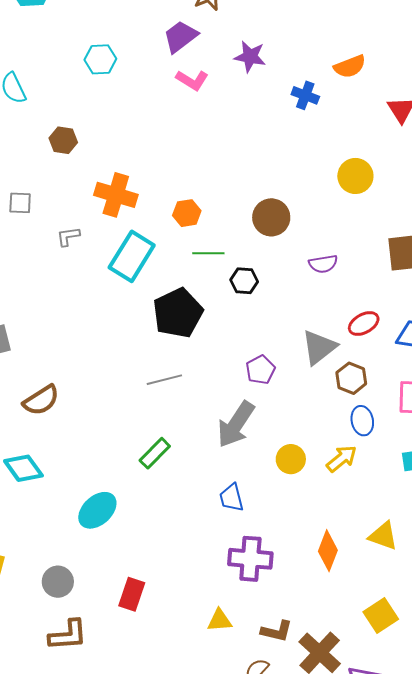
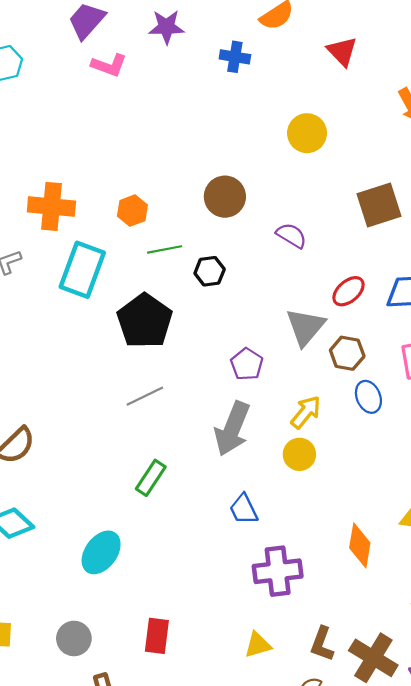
purple semicircle: (323, 264) -> (291, 235), turned -128
yellow arrow: (342, 459) -> (306, 412), moved
brown L-shape: (277, 631) -> (322, 644), turned 108

